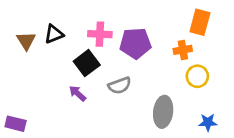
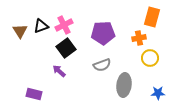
pink cross: (100, 34) -> (64, 25), moved, turned -30
gray semicircle: (120, 85) -> (102, 65), moved
purple rectangle: (16, 124) -> (34, 94), moved

